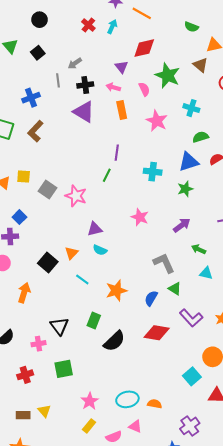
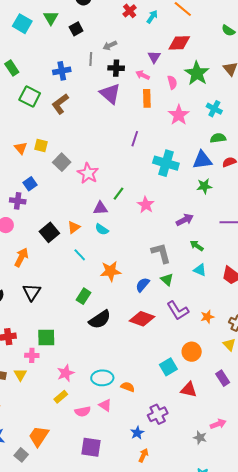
cyan cross: (153, 172) -> (166, 163), size x1.4
green line: (107, 175) -> (119, 194), moved
green star: (185, 189) -> (204, 186), moved
black triangle: (59, 326) -> (32, 292), moved
pink cross: (38, 344) -> (32, 355), moved

